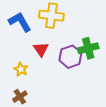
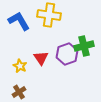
red triangle: (41, 49) -> (41, 58), moved

